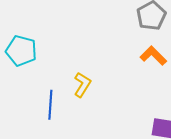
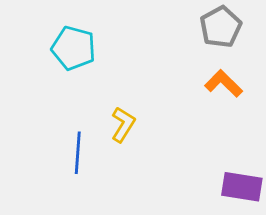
cyan pentagon: (21, 51) -> (74, 48), moved

